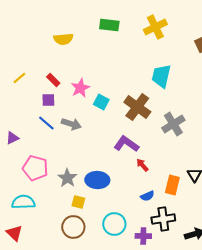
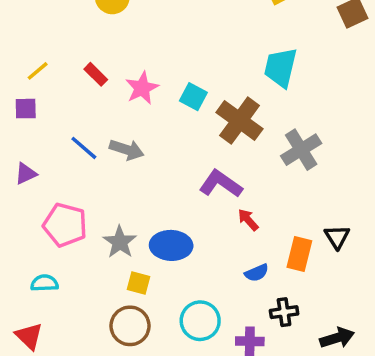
purple square: (48, 100) -> (26, 109), moved
cyan square: (101, 102) -> (193, 97), moved
cyan semicircle: (23, 202) -> (44, 283), size x0.7
black cross: (163, 219) -> (284, 312), size x0.7

